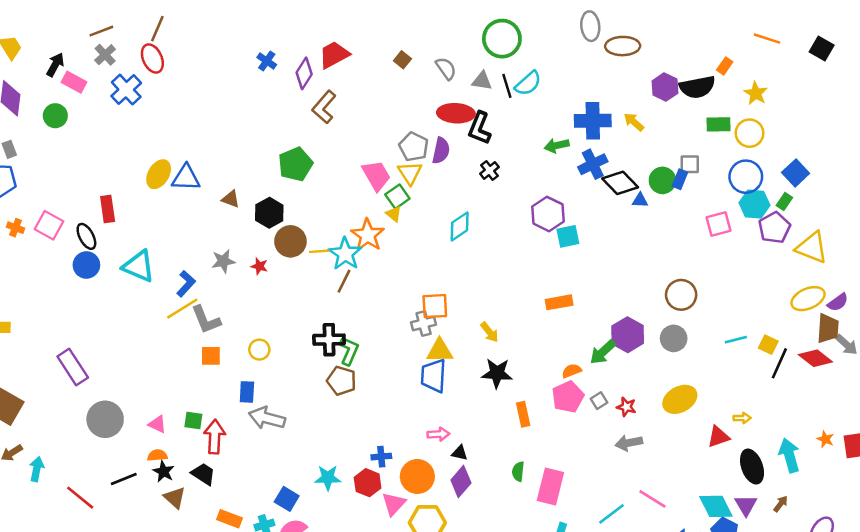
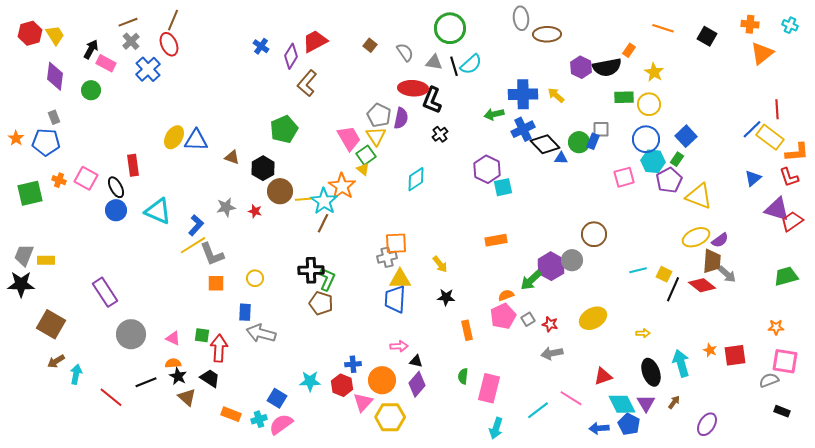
gray circle: (674, 338) -> (572, 260), moved
black star: (497, 373) -> (446, 297), size x0.7
red triangle: (718, 437) -> (603, 376), moved

